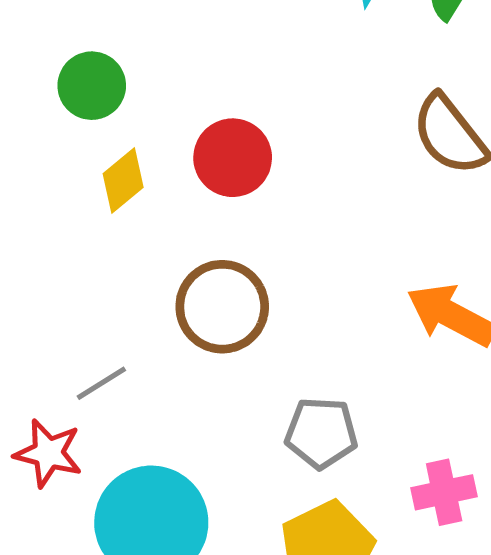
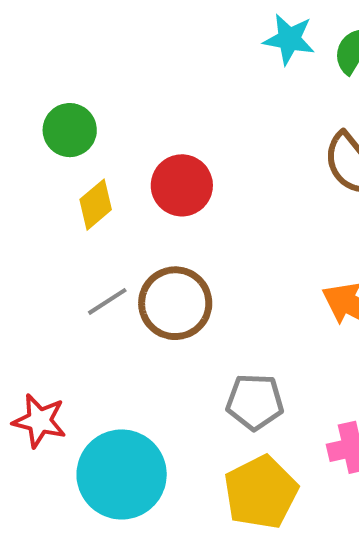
gray line: (101, 383) -> (107, 301), moved

